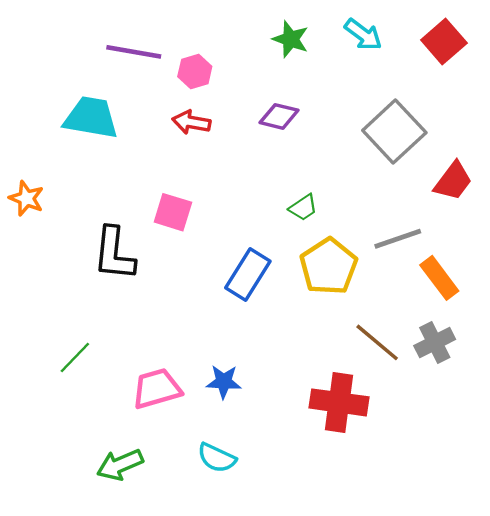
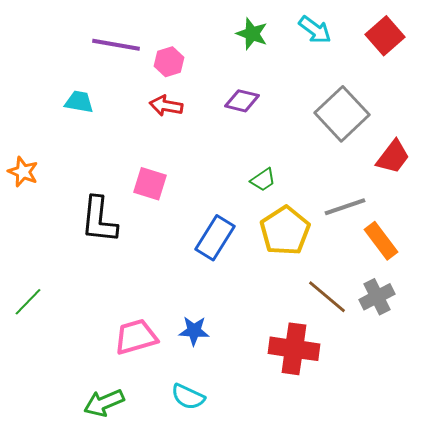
cyan trapezoid: (91, 118) -> (79, 102), size x0.6
green line: (75, 357) -> (28, 302), moved

